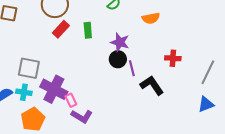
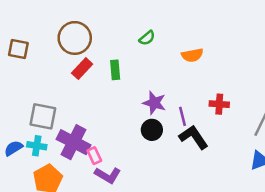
purple star: (120, 42) -> (154, 103), moved
black circle: (118, 59) -> (152, 130), moved
purple line: (132, 68) -> (183, 116), moved

